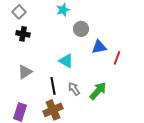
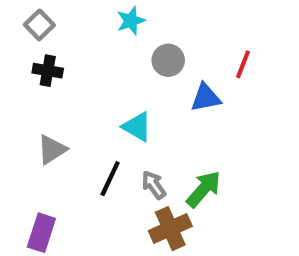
red line: (117, 58) -> (243, 64), moved
black line: (53, 86) -> (110, 179), turned 36
brown cross: (53, 110) -> (170, 229), moved

